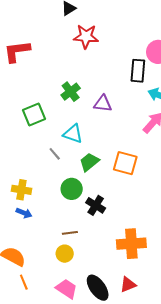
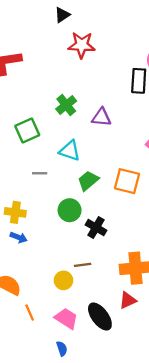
gray line: (55, 154) -> (40, 173), moved, turned -48
brown line: (70, 233) -> (83, 265), moved
orange line: (24, 282) -> (30, 313), moved
red triangle: (128, 284) -> (128, 300), moved

